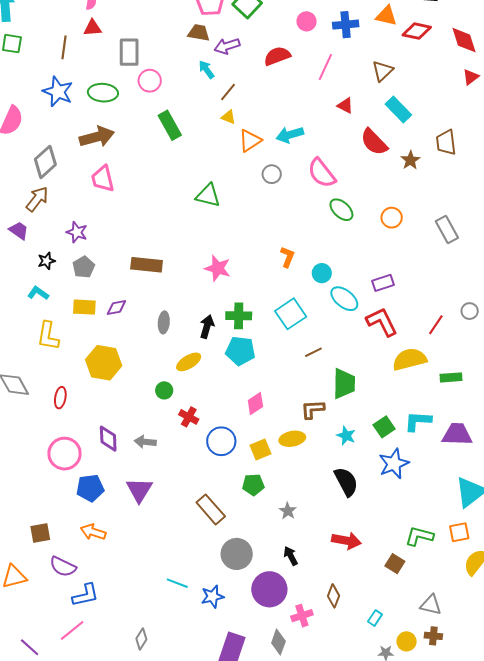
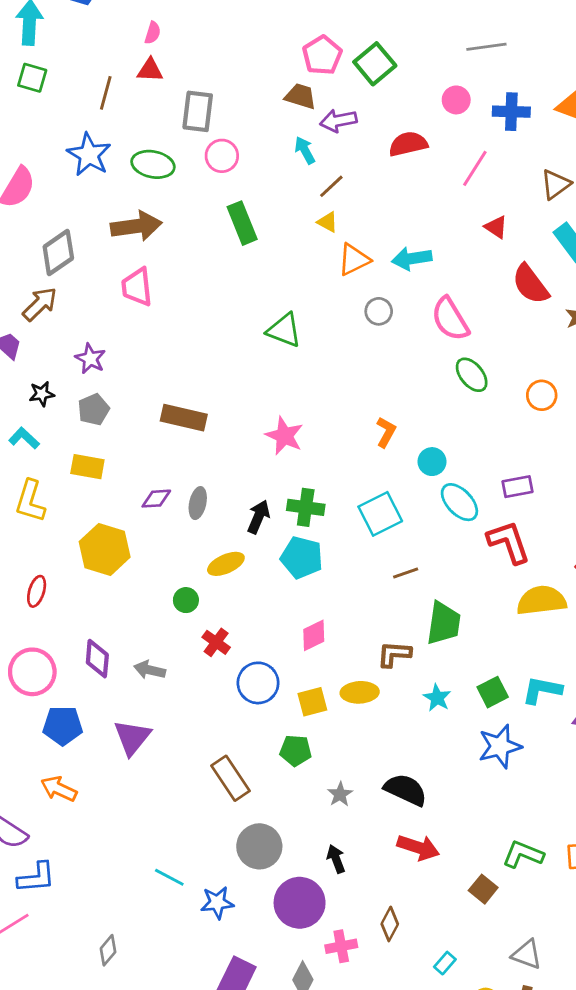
purple diamond: (116, 307) -> (156, 499), moved
black semicircle: (346, 482) -> (406, 790), moved, turned -44

